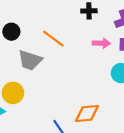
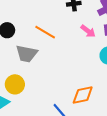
pink arrow: (101, 43) -> (88, 31), turned 42

